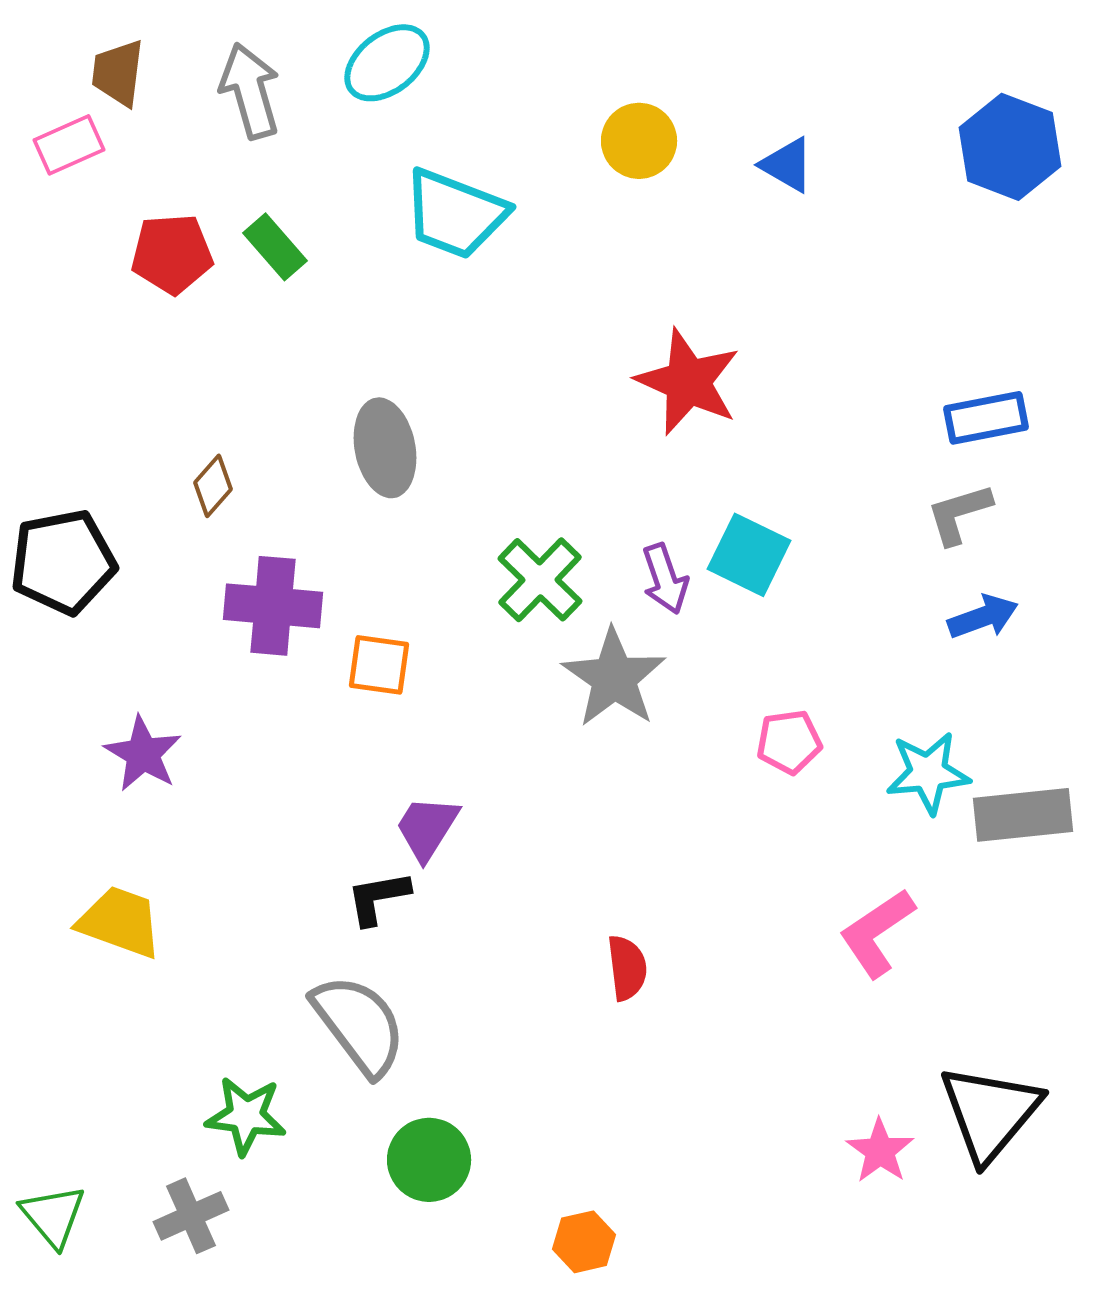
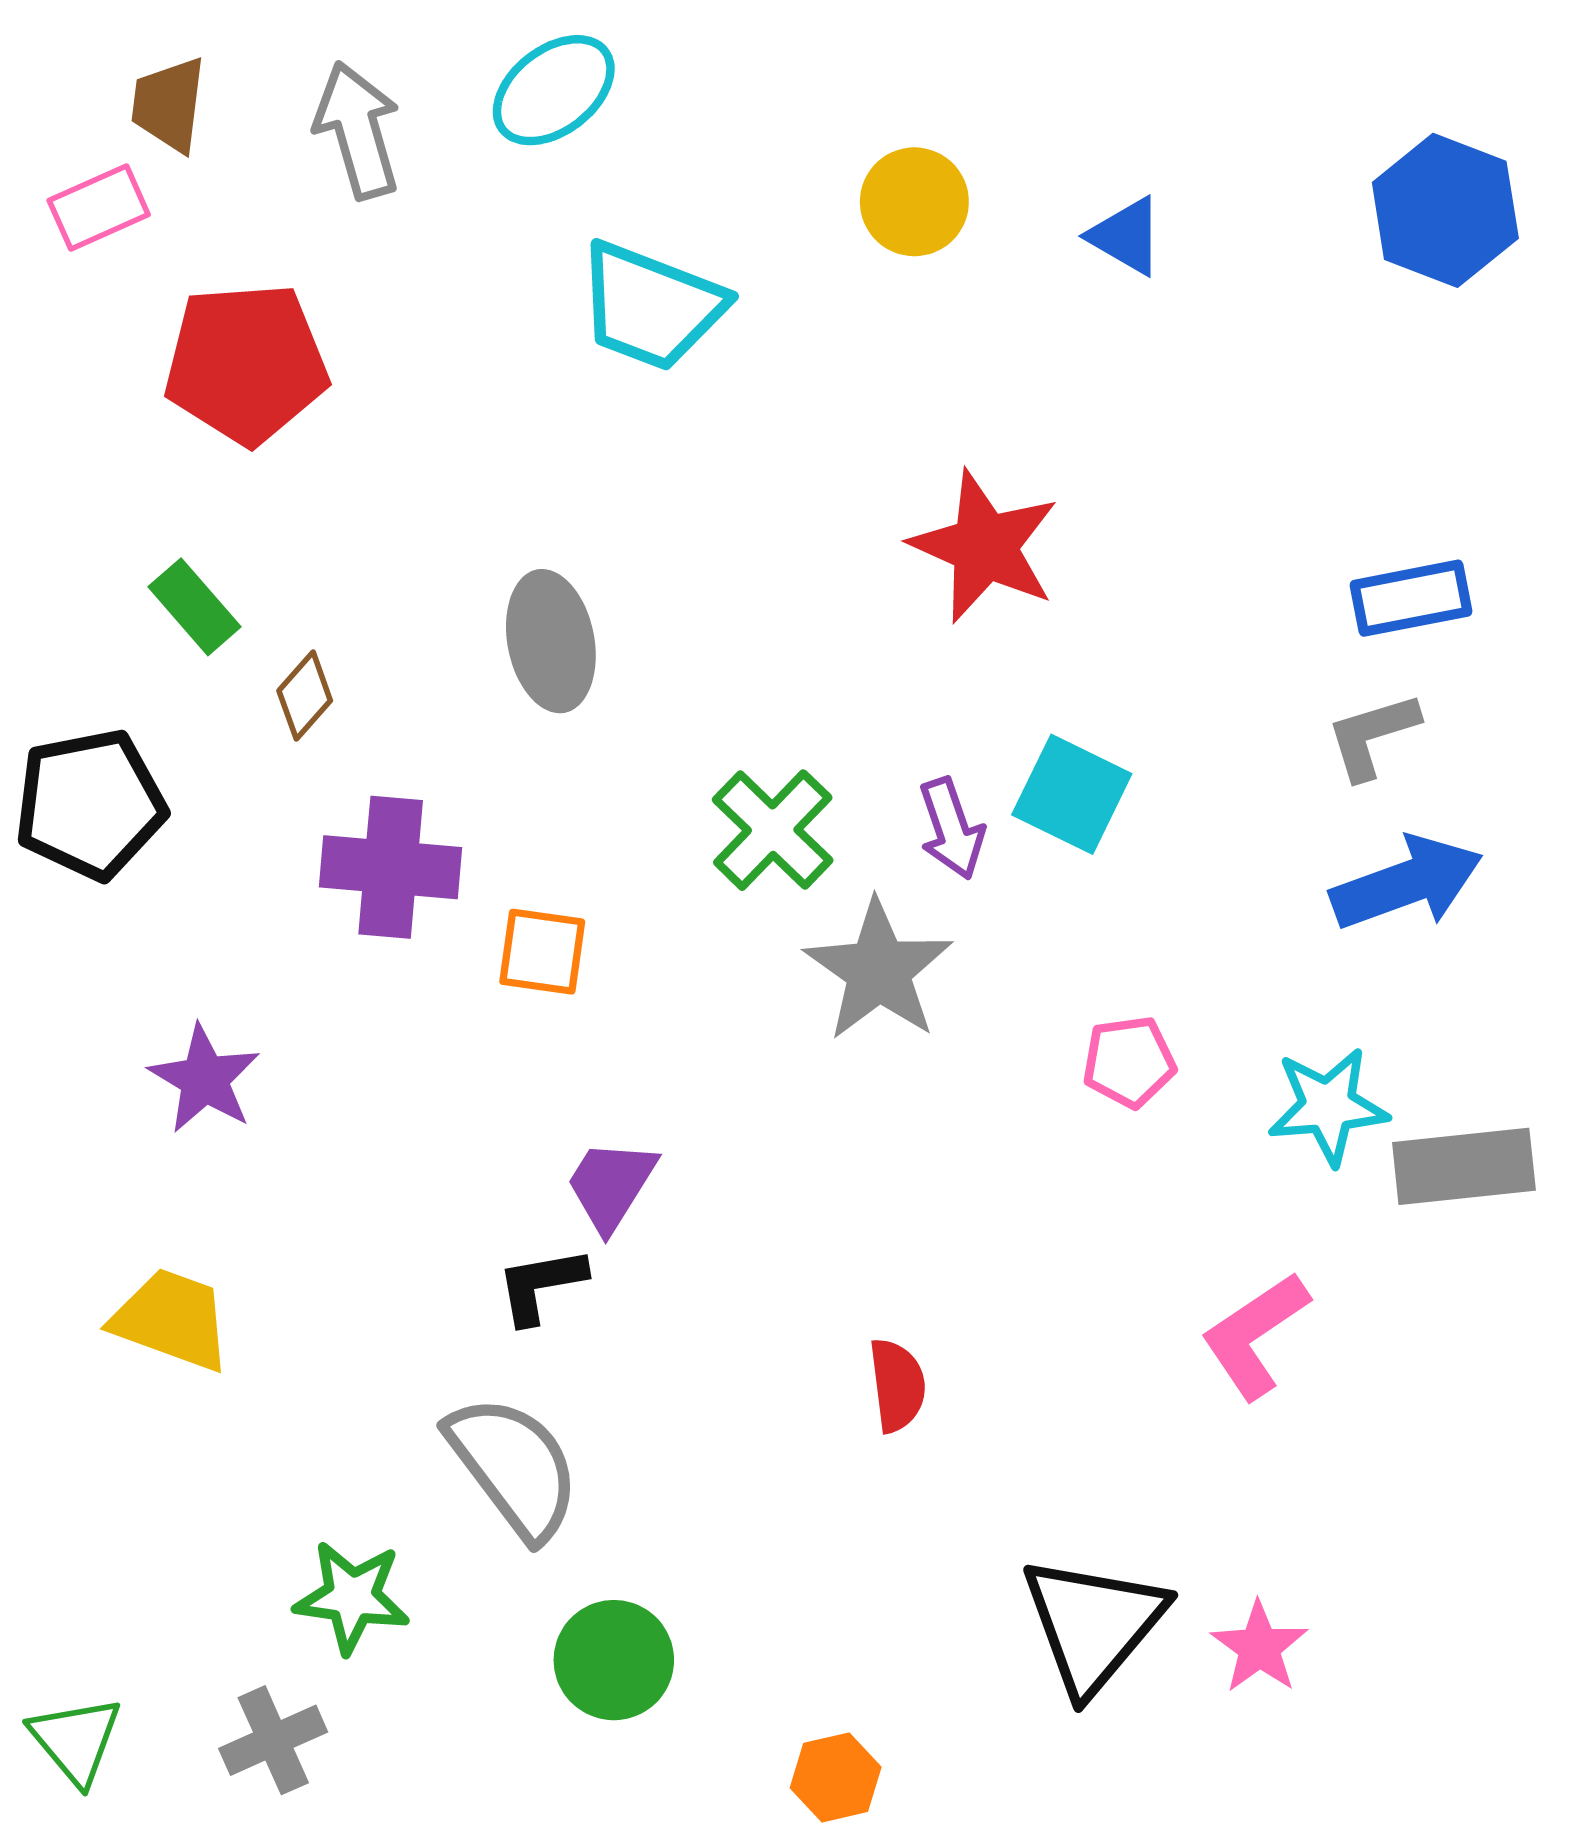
green rectangle: (275, 247) -> (195, 607), moved
red pentagon: (172, 254) -> (246, 363), size x1.4
blue arrow: (983, 617) -> (1407, 883), size x1.5
black triangle: (990, 1113) -> (1093, 1624), moved

